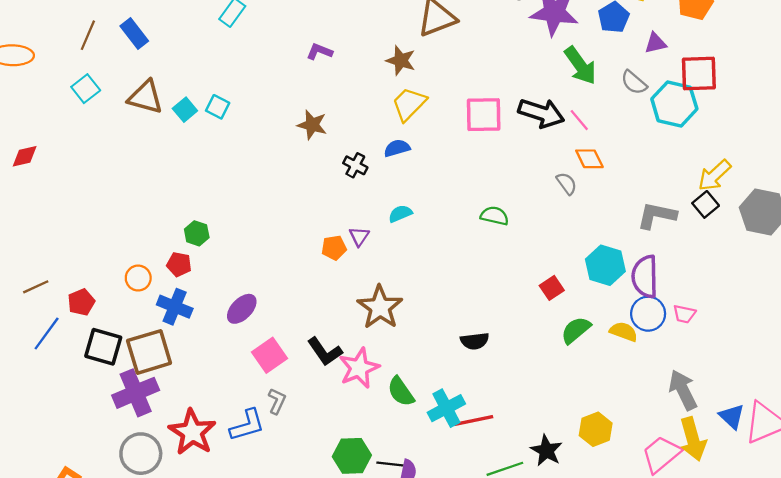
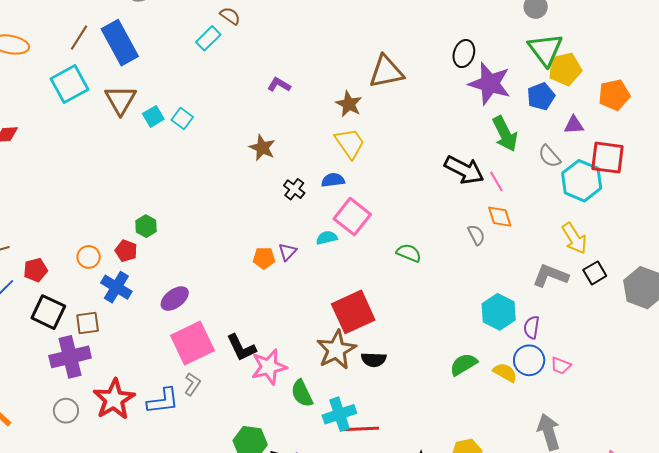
blue rectangle: (134, 33) -> (120, 43), size x1.6
cyan square: (86, 89) -> (69, 84), size x1.5
brown triangle: (145, 97) -> (120, 100), turned 36
yellow trapezoid: (409, 104) -> (350, 143), turned 92
pink square: (484, 115) -> (352, 217), moved, turned 30
yellow arrow: (714, 175) -> (574, 238), moved, turned -88
purple semicircle: (645, 277) -> (532, 327), size x0.6
red square: (552, 288) -> (353, 312), moved, size x2.0
brown star: (380, 307) -> (336, 350), moved
brown square: (149, 352) -> (88, 323), size x0.6
pink square: (270, 355) -> (192, 343), size x1.4
gray circle: (141, 454) -> (66, 411), size x0.7

